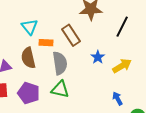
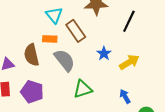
cyan triangle: (30, 27) -> (54, 15), moved
gray semicircle: (60, 63) -> (64, 60), turned -30
green triangle: (60, 89) -> (83, 89), moved, turned -30

